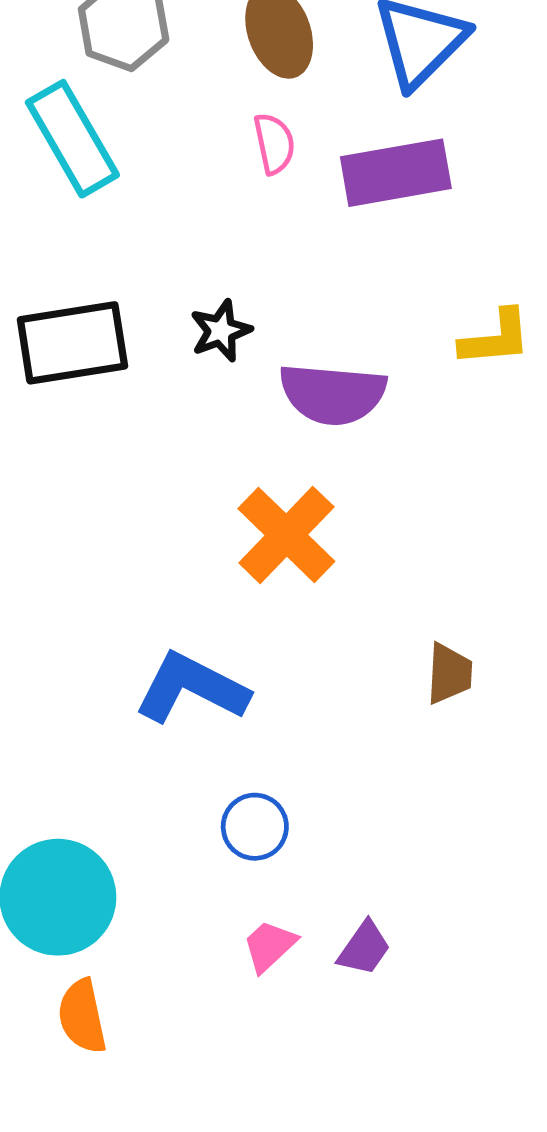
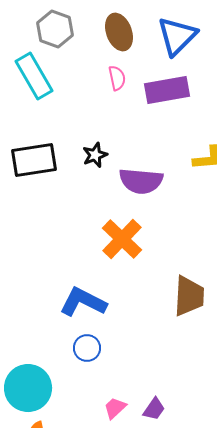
brown trapezoid: (449, 674) -> (189, 296), size x1.6
blue circle: (255, 827) -> (87, 348), moved

